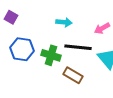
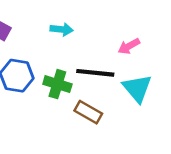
cyan arrow: (64, 22) -> (62, 29), moved

